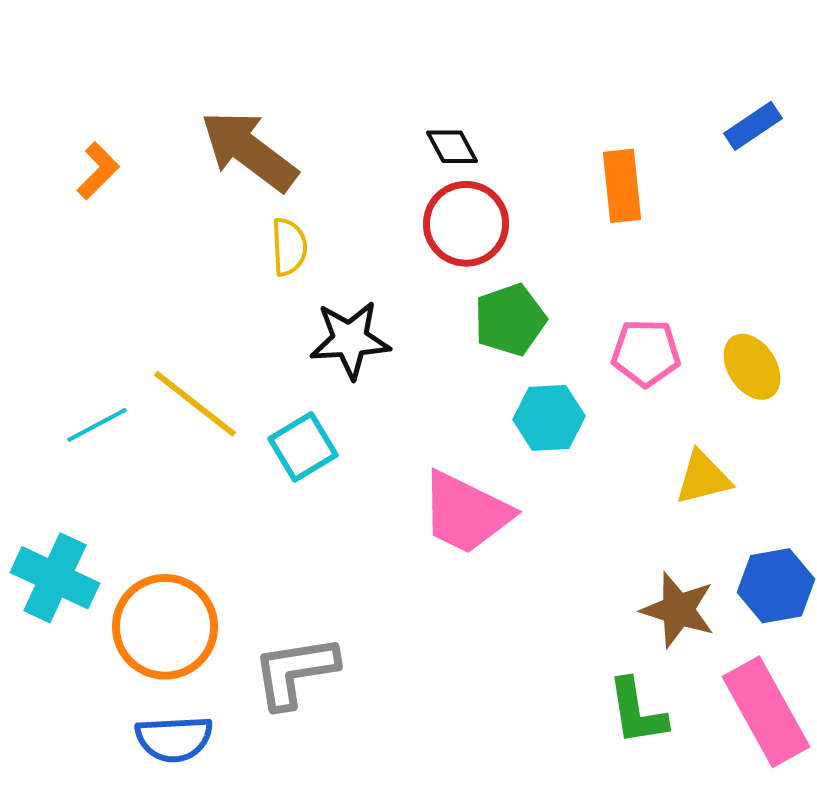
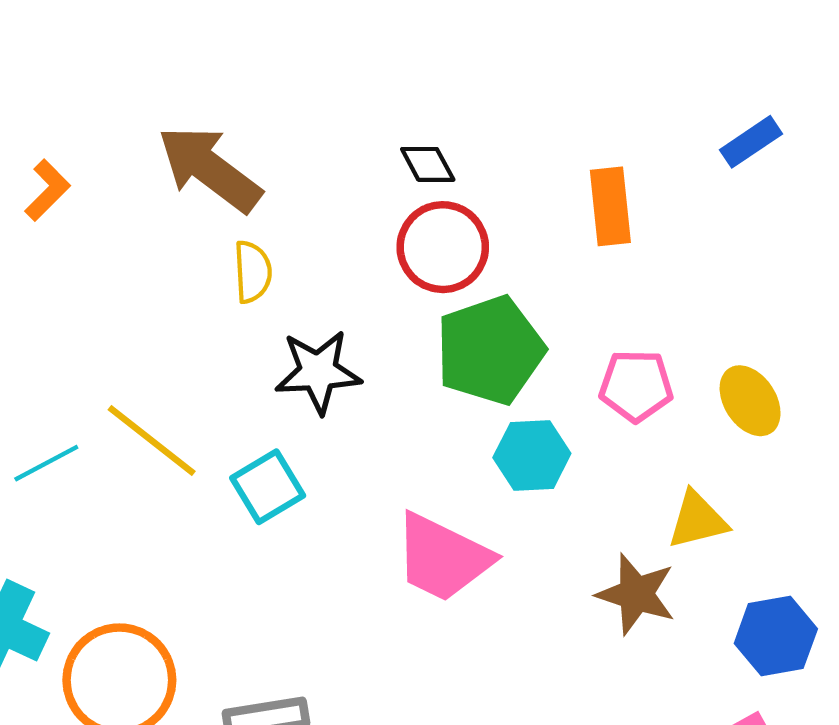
green pentagon: (510, 320) -> (490, 350), size x1.4
brown star: (678, 610) -> (636, 594), moved

